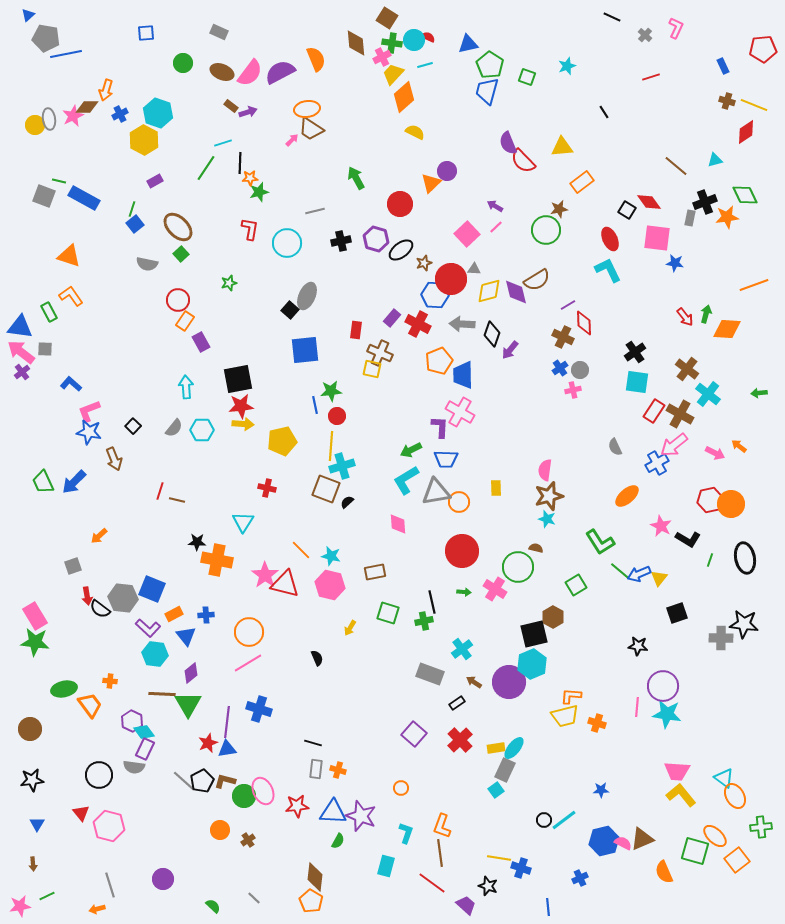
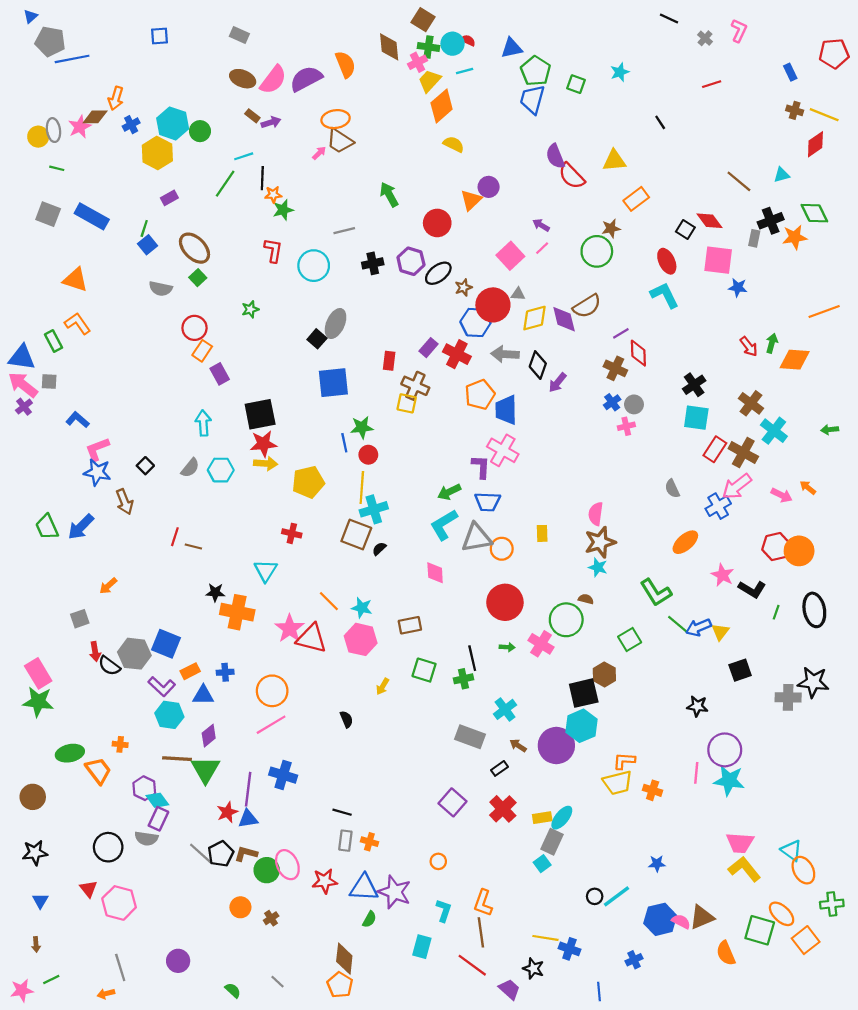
green circle: (183, 63) -> (200, 131), moved
green line: (59, 181) -> (57, 168), moved
blue triangle: (186, 636) -> (203, 695), turned -50

